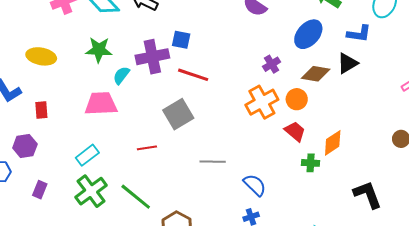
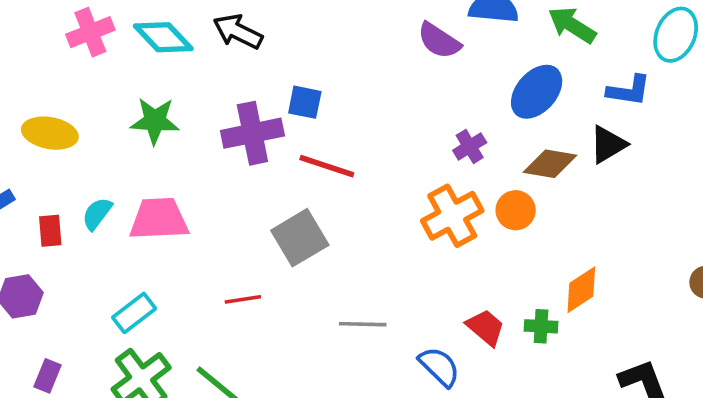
cyan semicircle: (121, 75) -> (97, 214), moved
red trapezoid: (295, 131) -> (486, 327), moved

